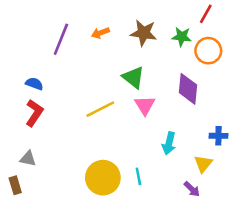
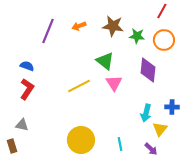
green star: (182, 37) -> (137, 36), moved
cyan arrow: (169, 143) -> (146, 113), moved
cyan line: (138, 176) -> (120, 144), moved

